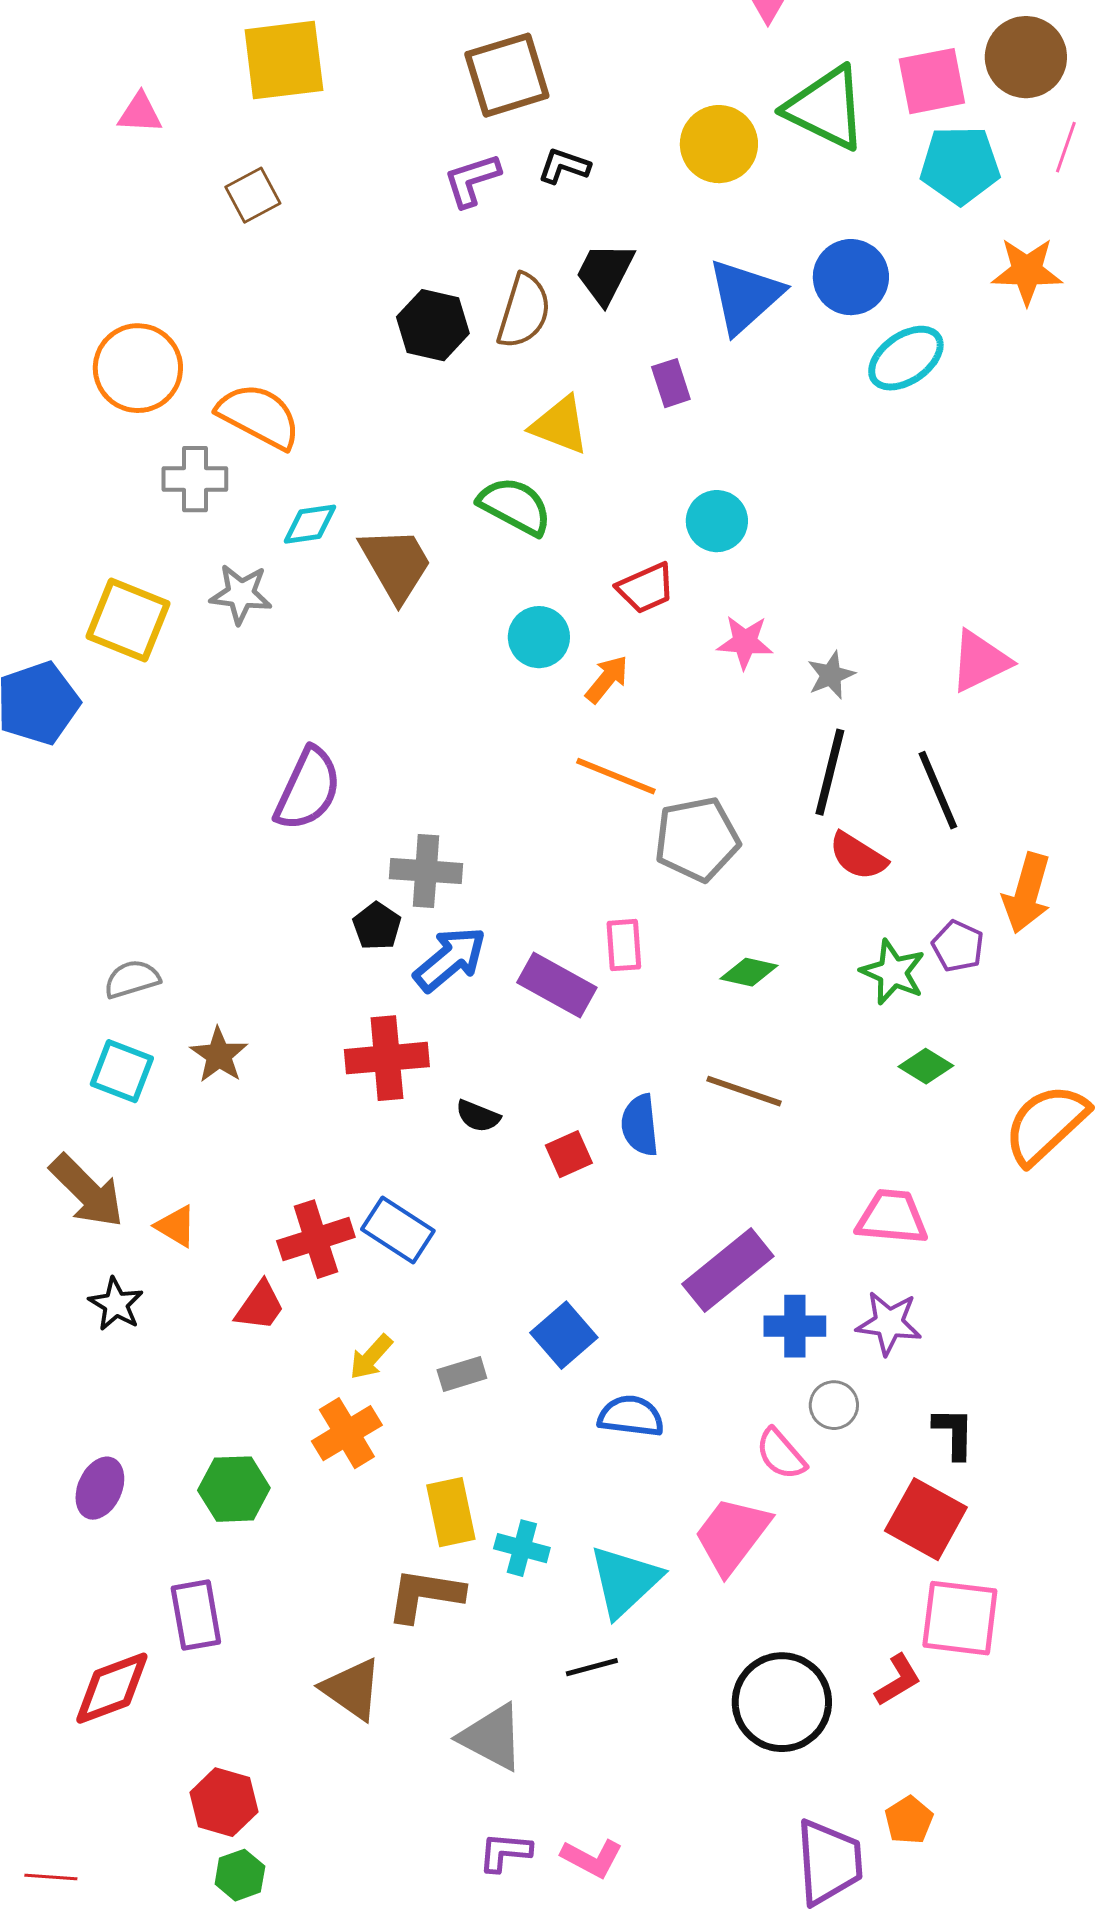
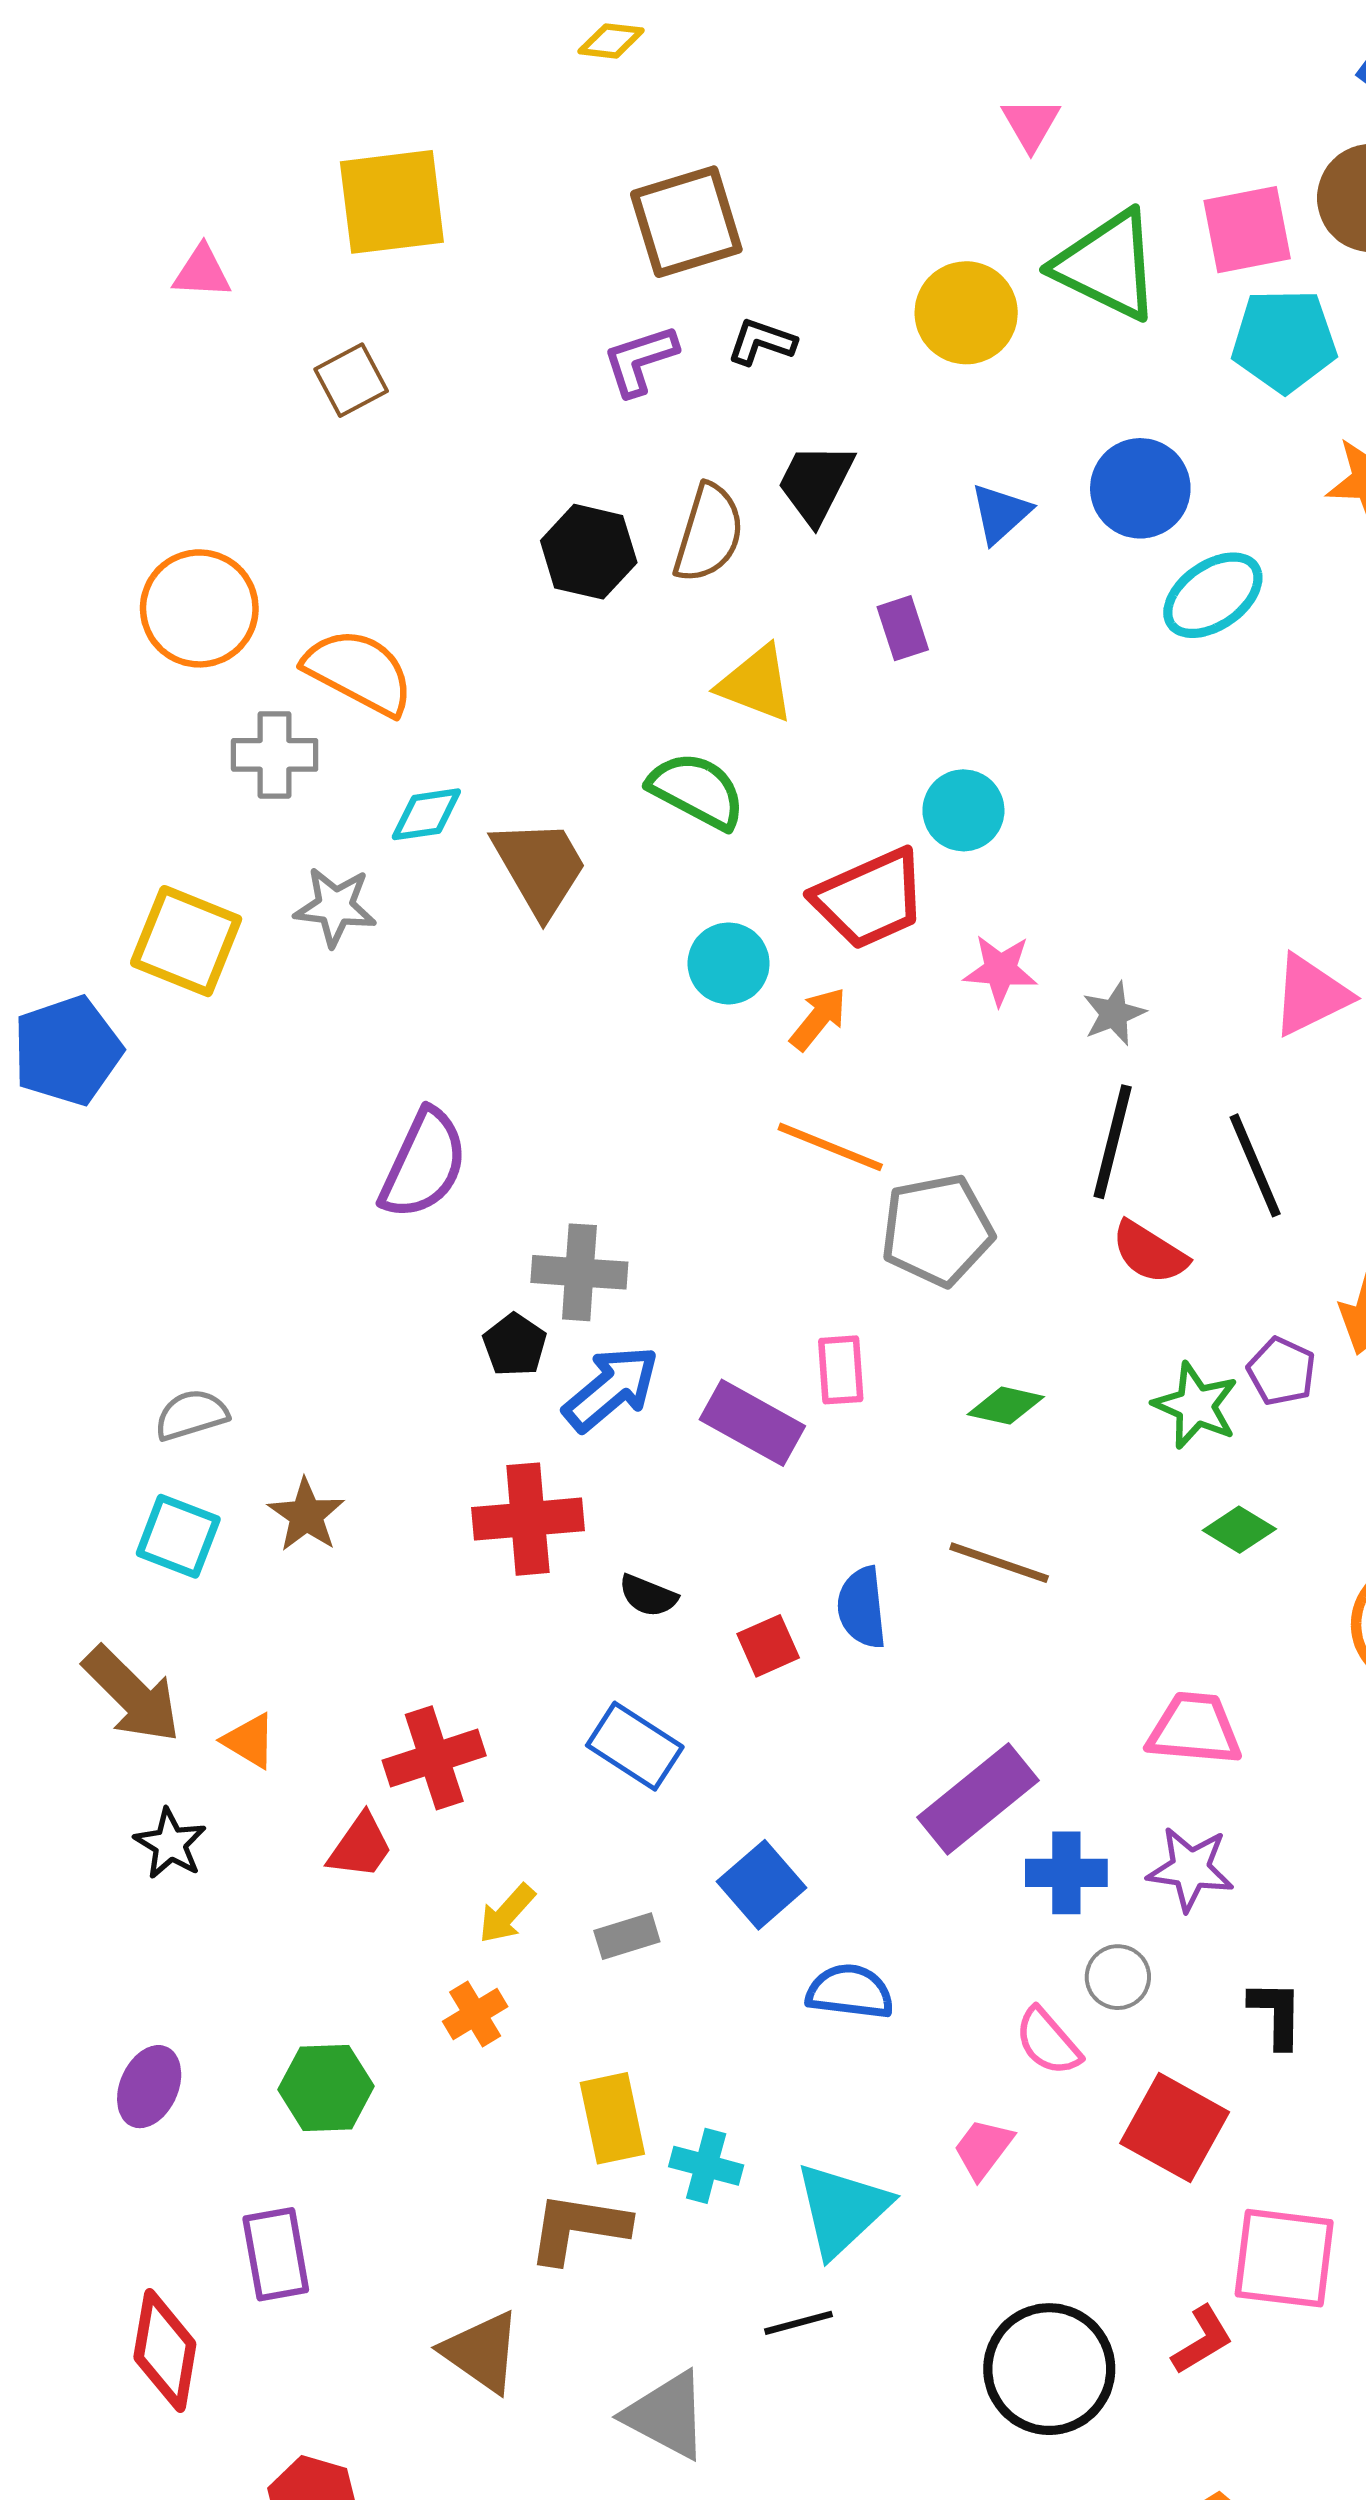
blue triangle: (745, 296) -> (1000, 513), size x0.6
red trapezoid: (646, 588) -> (870, 899), size x1.5
blue rectangle: (398, 1230) -> (635, 1746), moved
orange cross: (347, 1433) -> (475, 2014), size x0.7
red square: (926, 1519) -> (1175, 2128), moved
pink trapezoid: (732, 1535) -> (983, 2149), size x0.6
red diamond: (112, 1688) -> (165, 2351), turned -60

